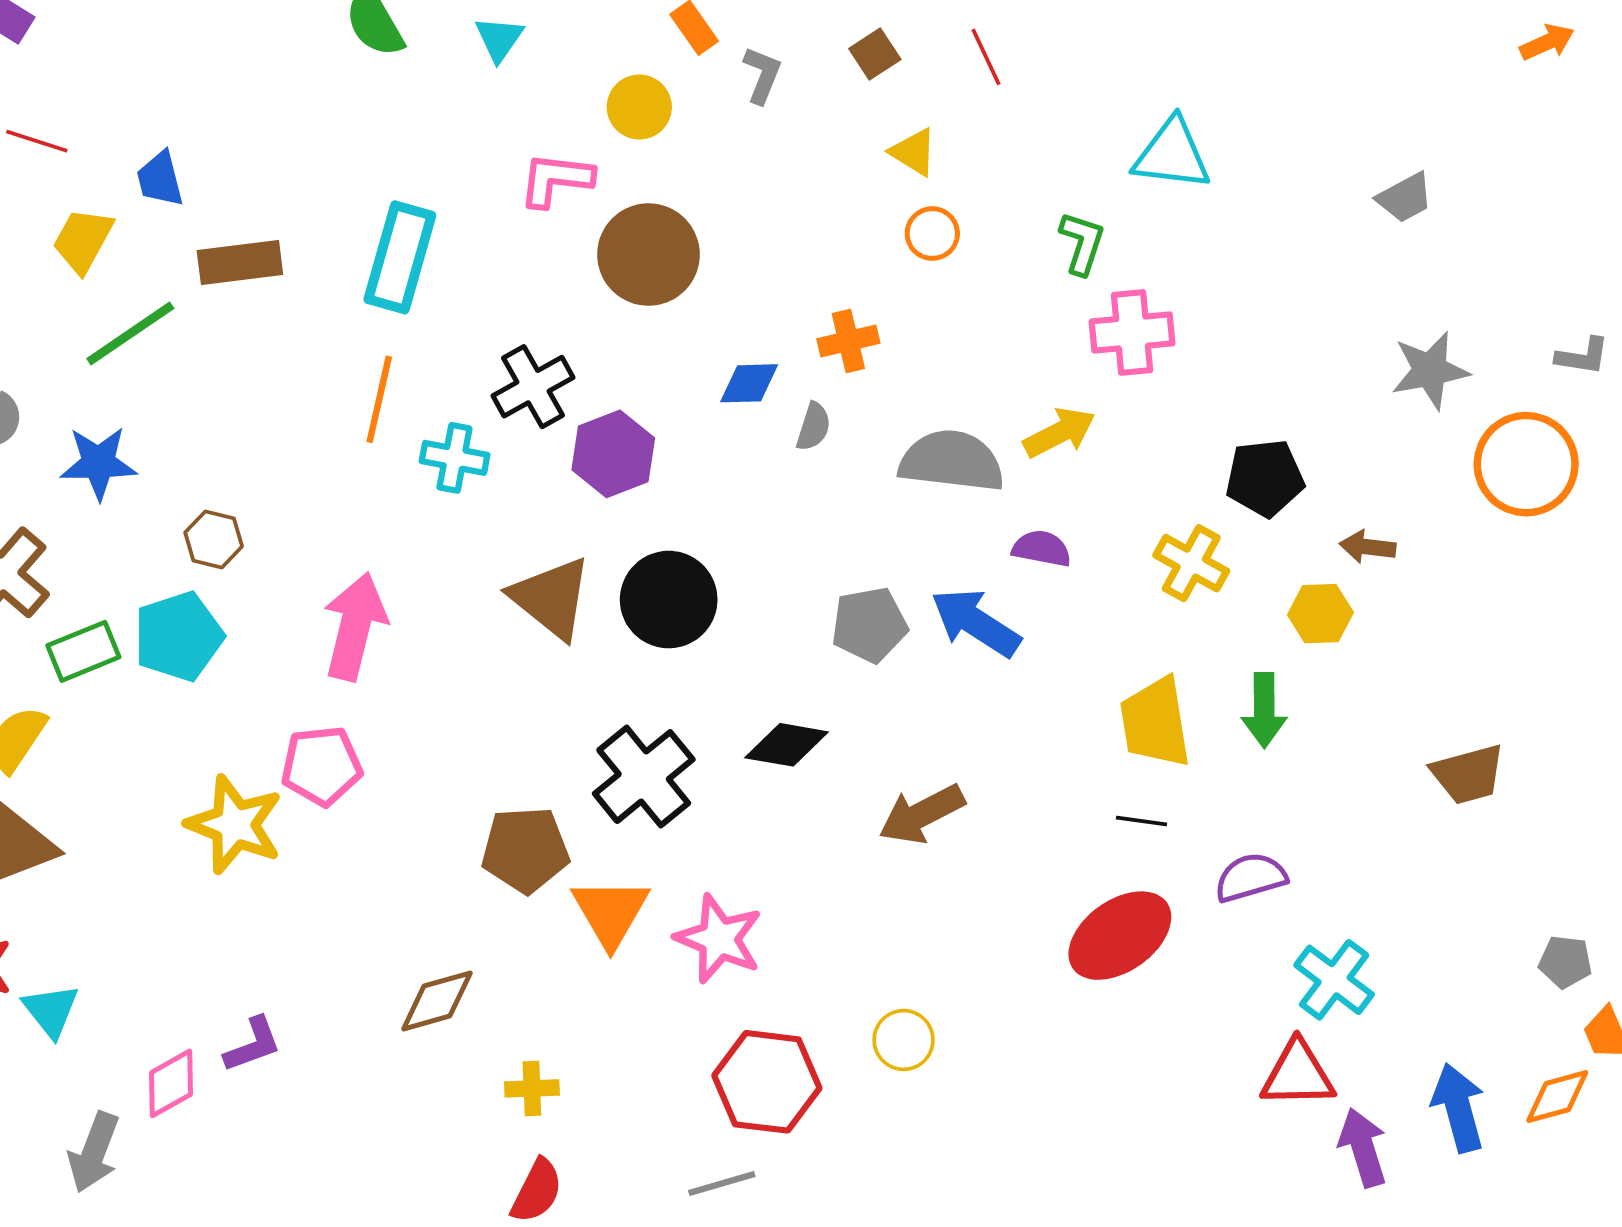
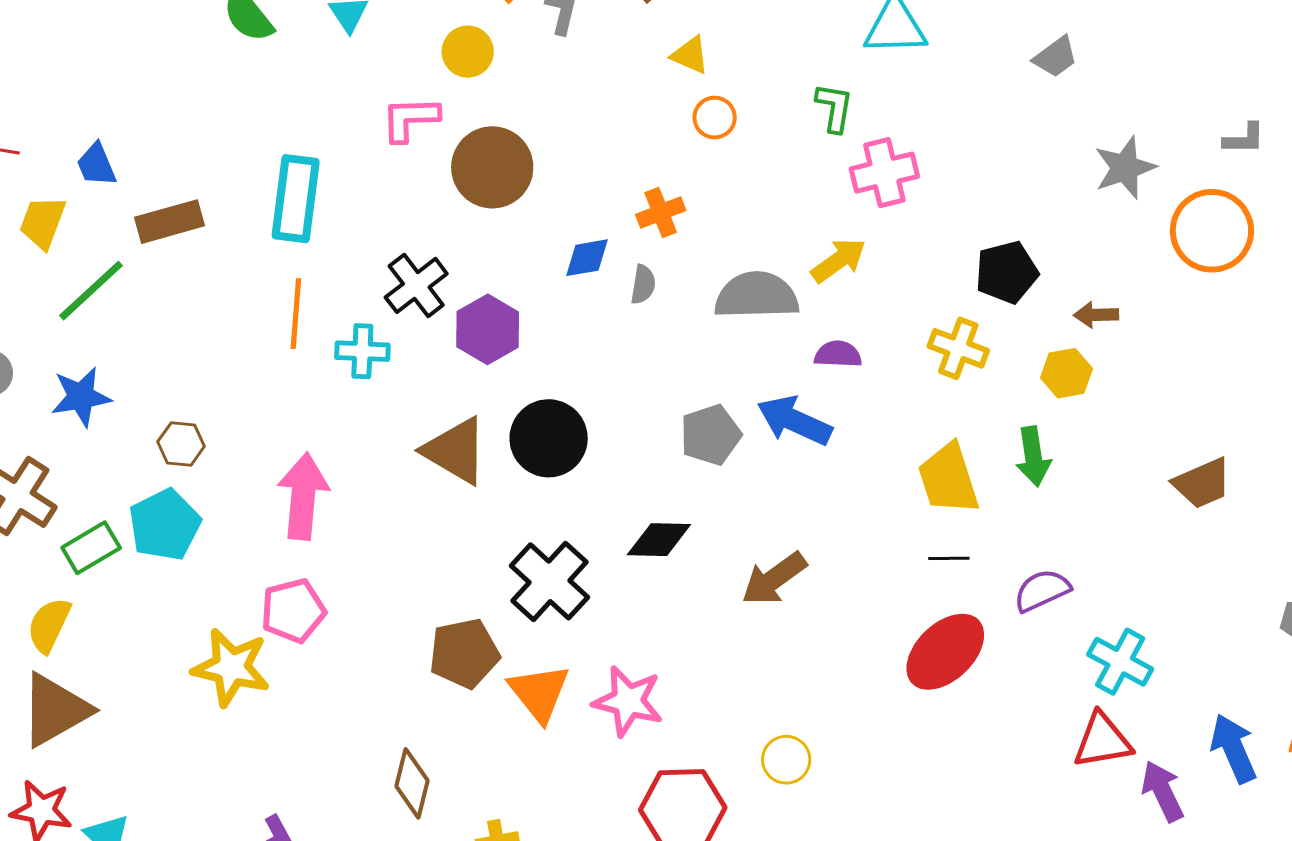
gray trapezoid: (1405, 198) -> (1056, 57), moved
brown diamond: (437, 1001) -> (412, 783), turned -52

